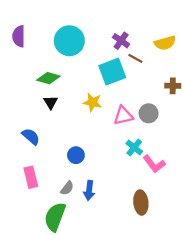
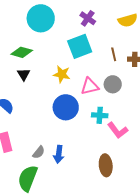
brown line: (135, 58) -> (114, 54), moved, turned 48
cyan cross: (134, 147) -> (100, 115), turned -35
blue circle: (76, 155) -> (66, 107), moved, size x1.6

